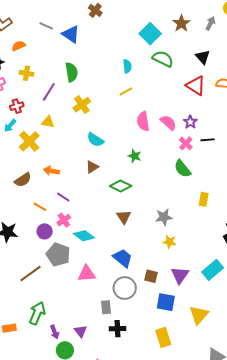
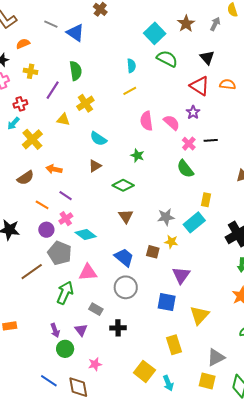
yellow triangle: (48, 122) -> (63, 120), moved
purple star: (190, 122) -> (193, 112), moved
cyan rectangle: (213, 270) -> (194, 222), moved
brown square: (151, 276) -> (153, 252), moved
gray rectangle: (106, 307) -> (96, 309), moved, turned -56
green arrow: (37, 313) -> (65, 293), moved
yellow rectangle: (163, 337) -> (174, 345), moved

